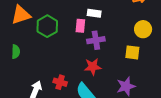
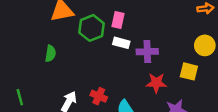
white rectangle: (94, 13) -> (121, 43), moved
pink rectangle: (80, 26) -> (118, 20), moved
red star: (93, 67) -> (156, 83), moved

